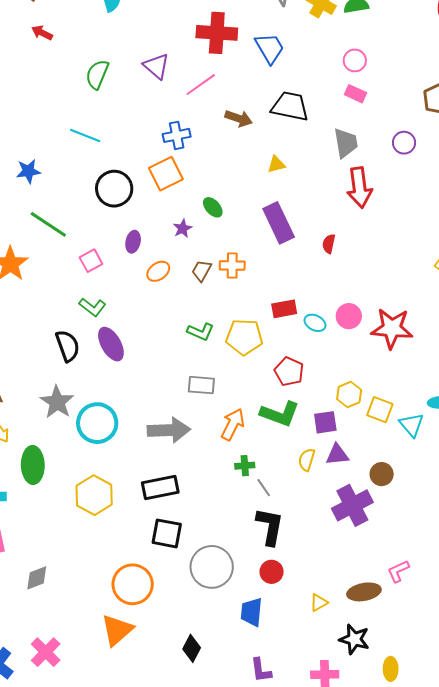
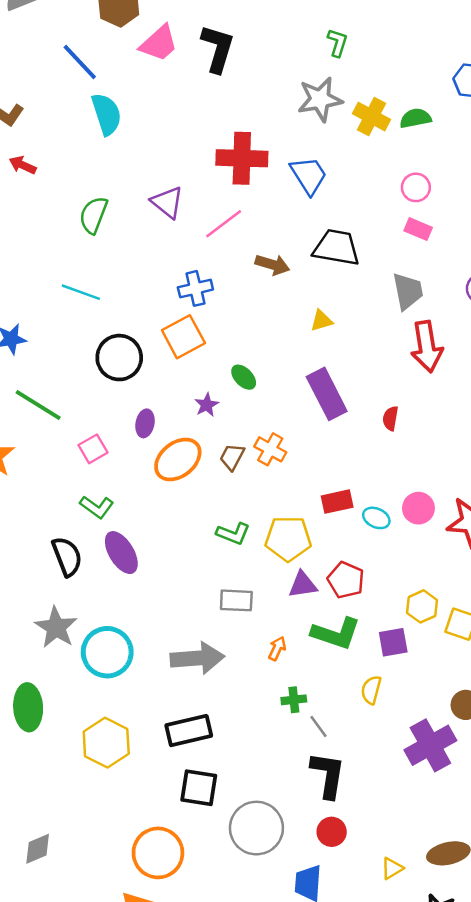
orange cross: (232, 265) -> (270, 449), turned 30
orange ellipse: (158, 271) -> (178, 460), size x1.6
orange arrow: (233, 424) -> (277, 648), size x0.6
purple triangle: (337, 455) -> (303, 585), moved

